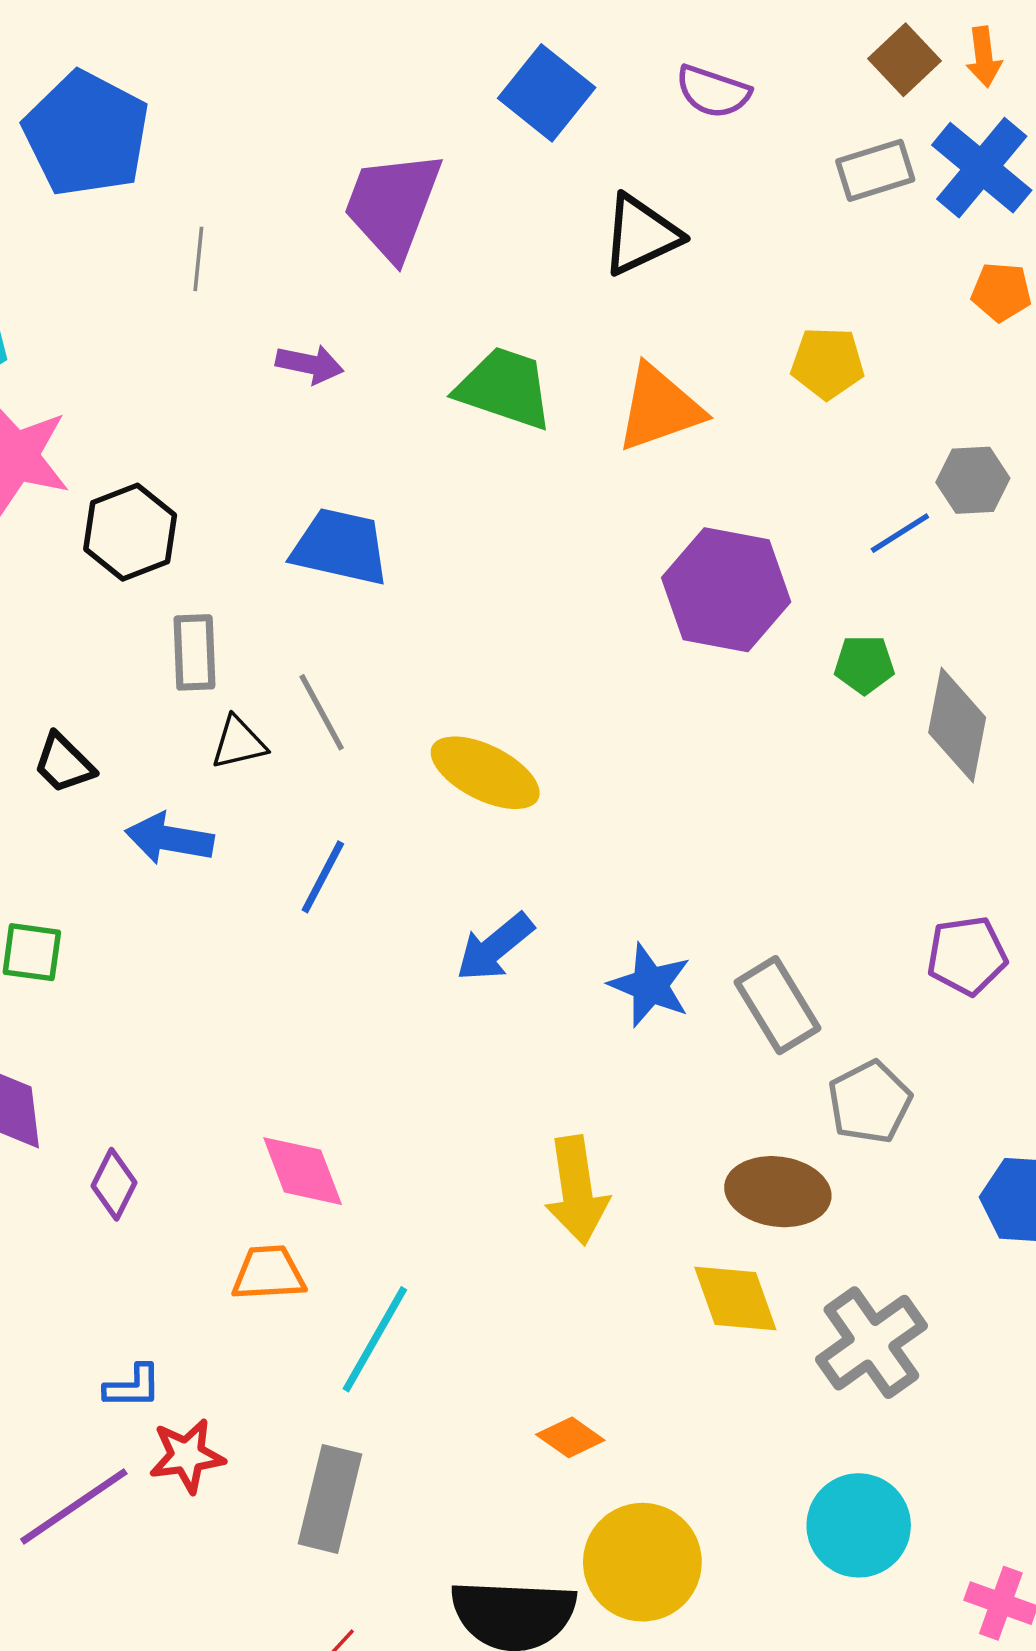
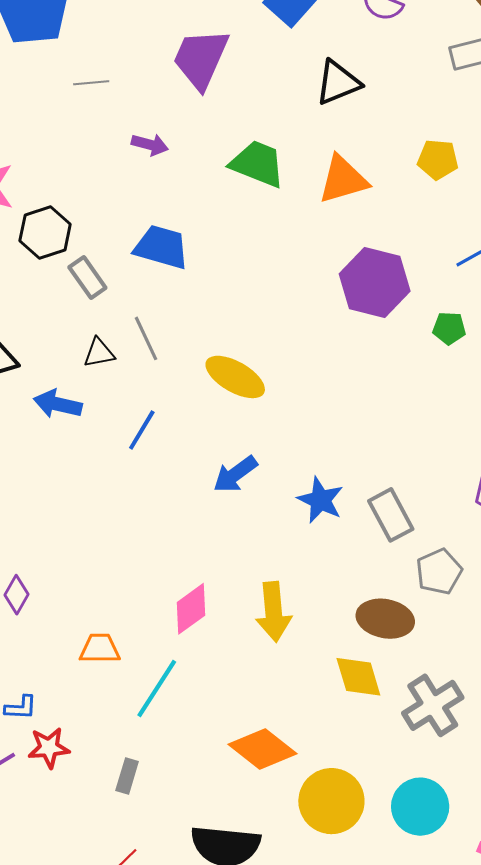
gray line: (198, 259) -> (91, 83), turned 76
gray rectangle: (194, 652) -> (87, 278), moved, turned -36
pink diamond: (303, 1171) -> (191, 609), moved, turned 72
orange diamond: (570, 1437) -> (262, 749), size x1.8
gray rectangle: (330, 1499) -> (127, 776), size x0.6
yellow circle: (642, 1562) -> (331, 801), moved

